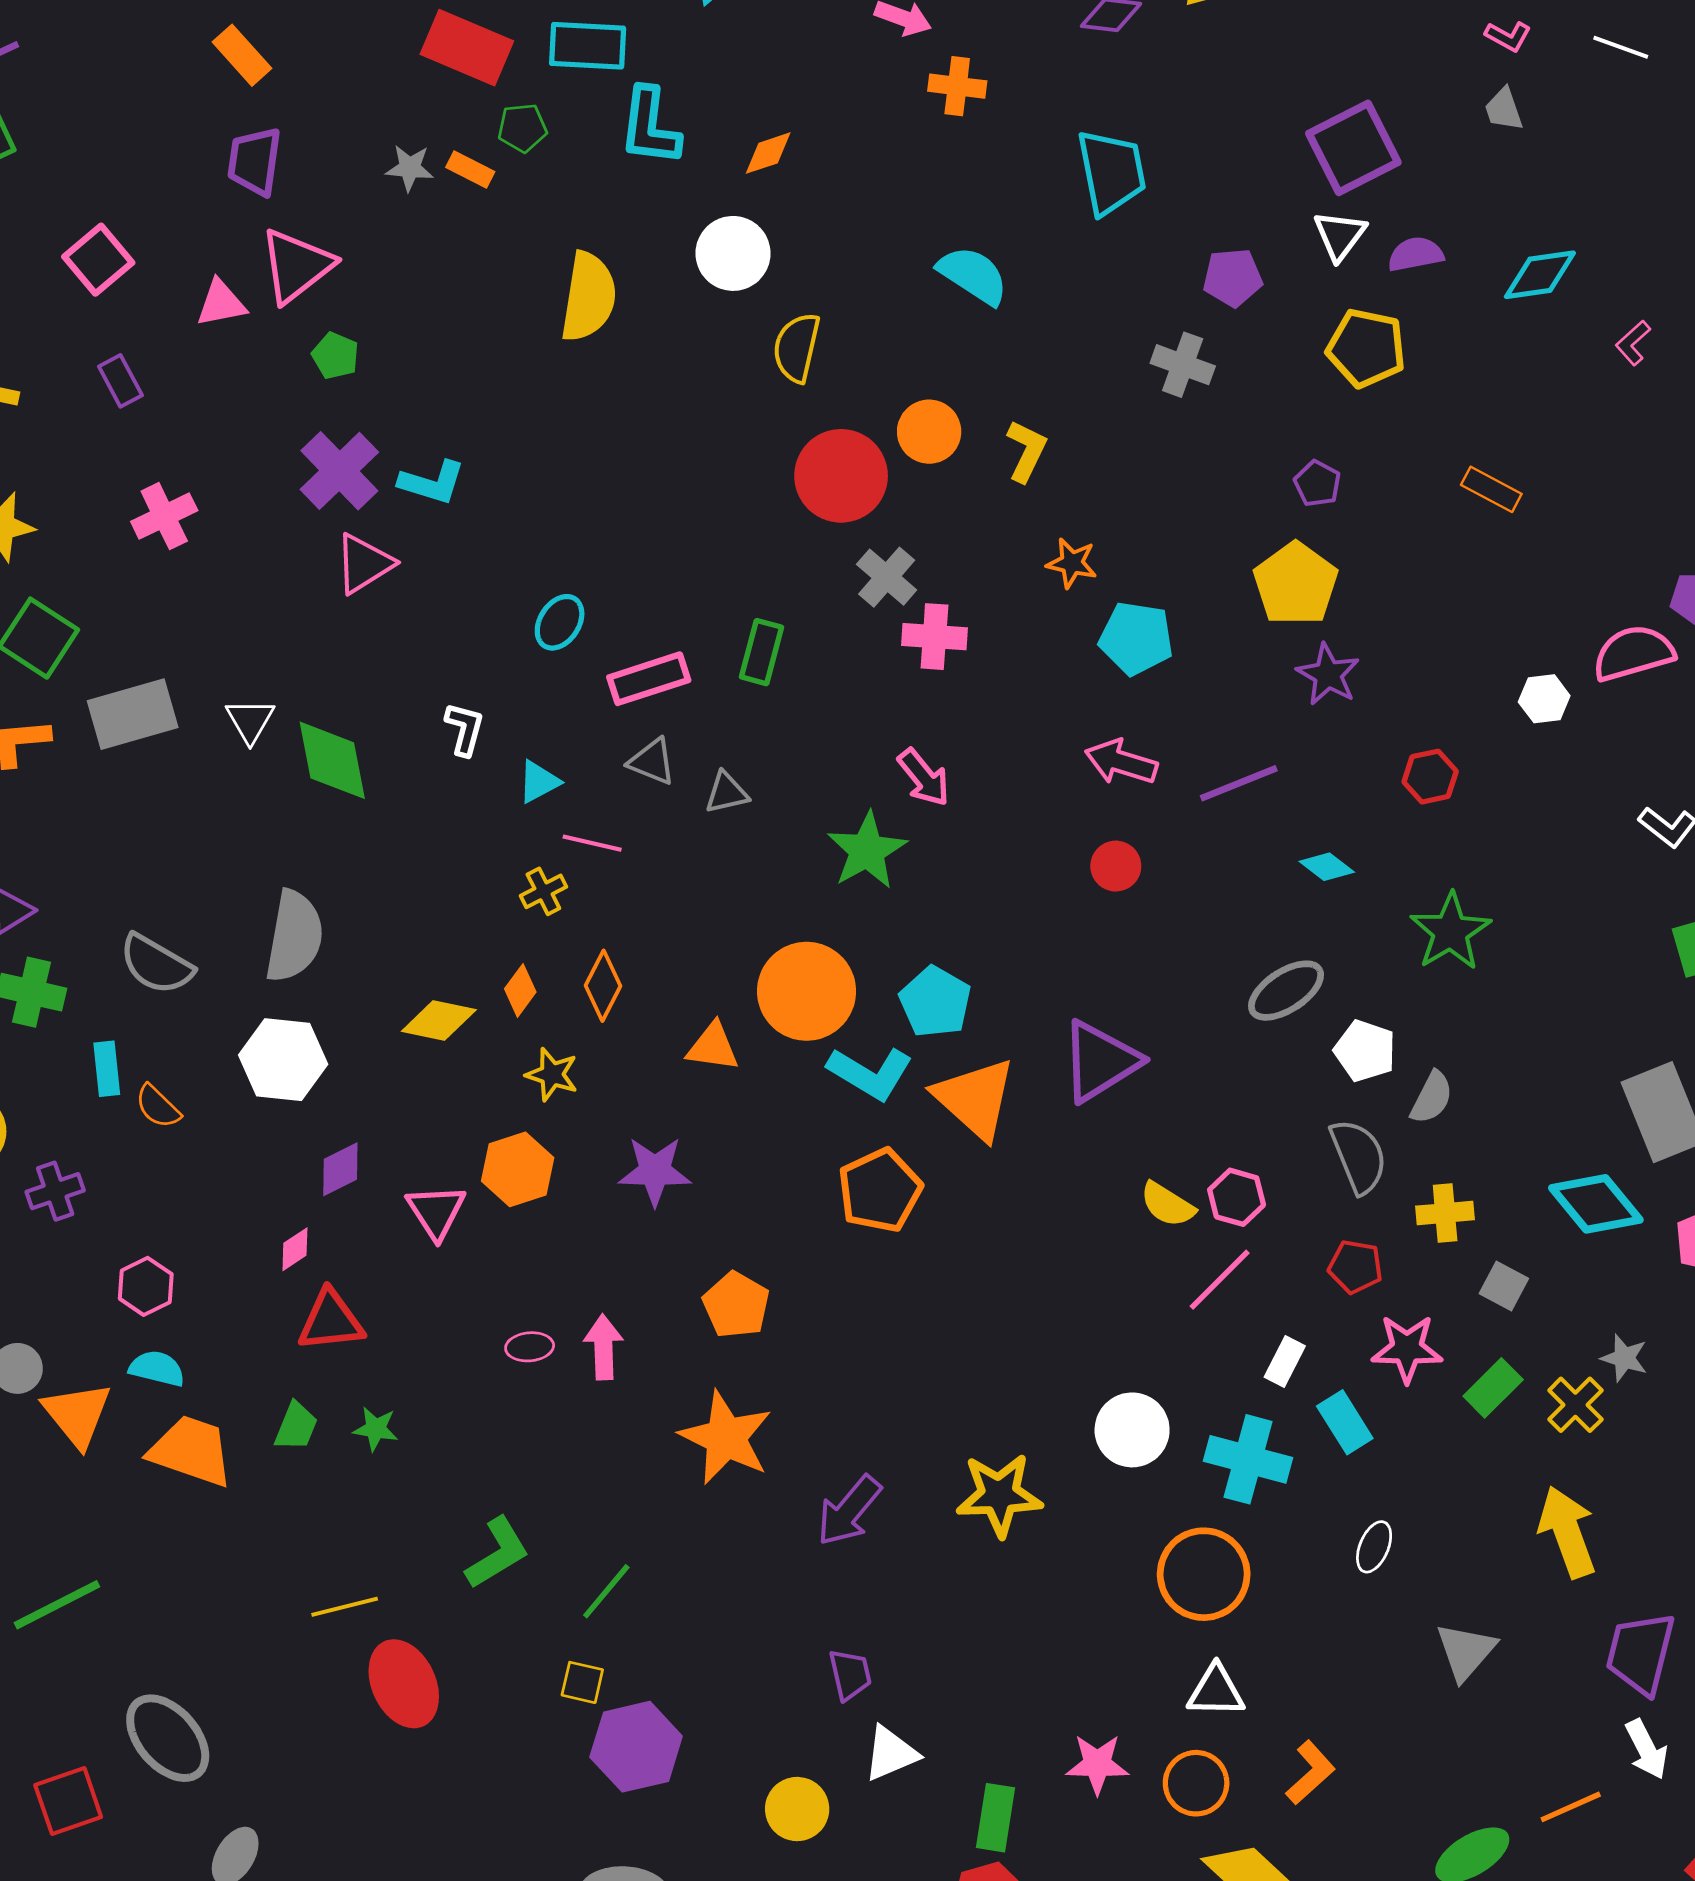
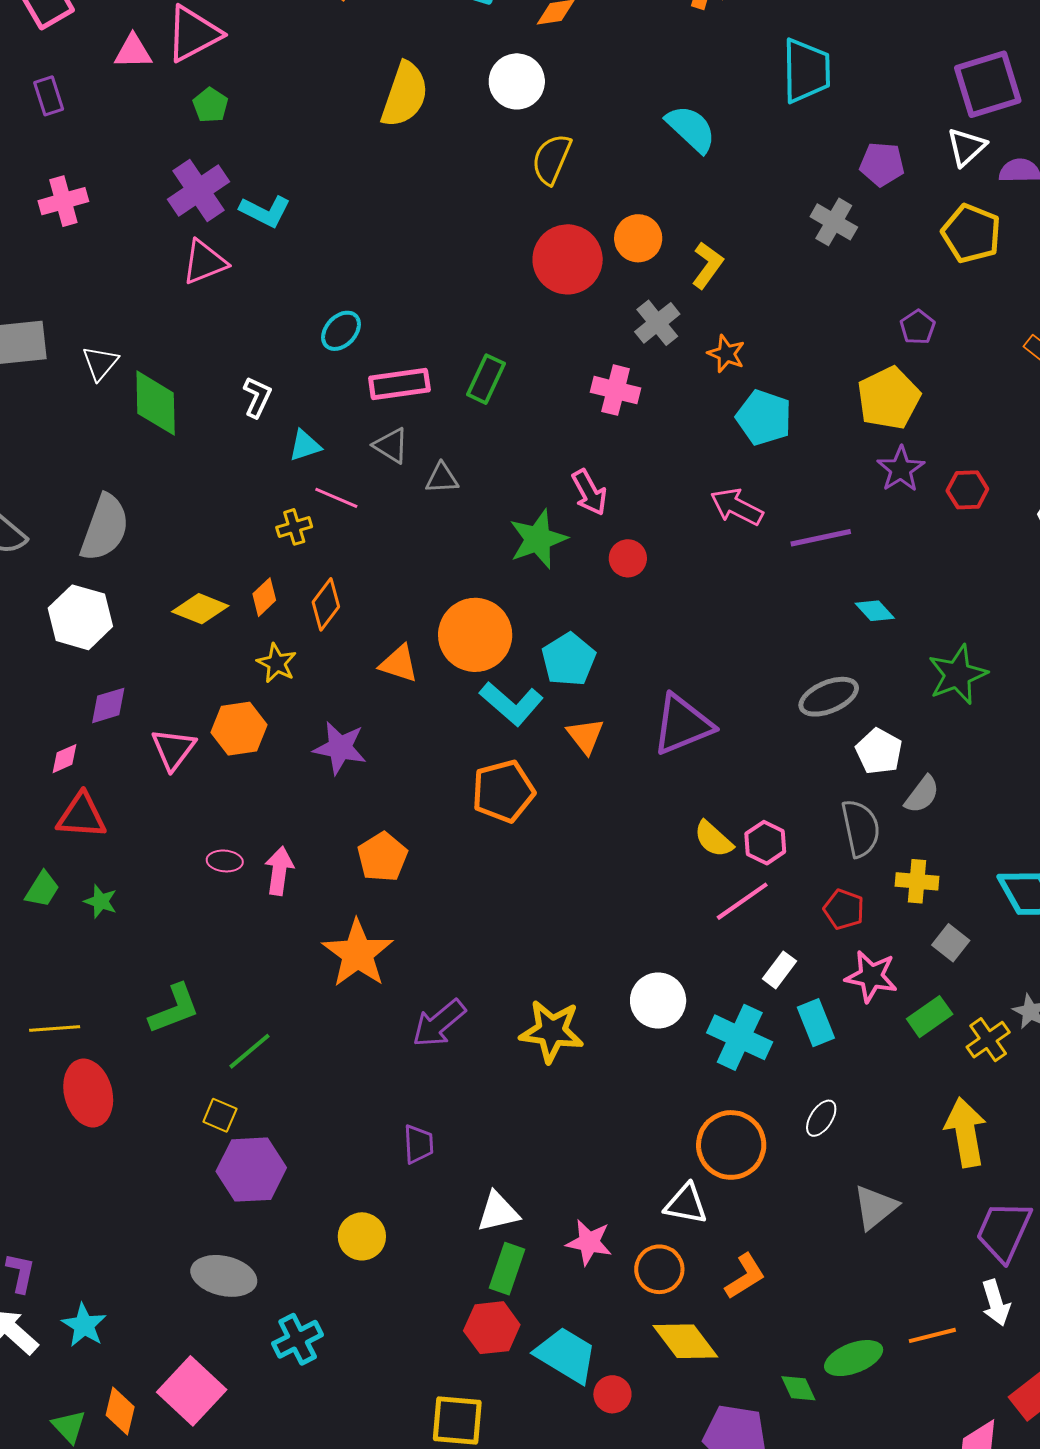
gray cross: (887, 577) -> (657, 323), moved
red hexagon: (1430, 777) -> (967, 490), moved
red circle: (1116, 866) -> (628, 558), moved
orange triangle: (975, 1098) -> (585, 736), size x0.6
orange circle: (1204, 1574) -> (731, 1145), moved
white triangle: (891, 1754) -> (498, 1212), moved

